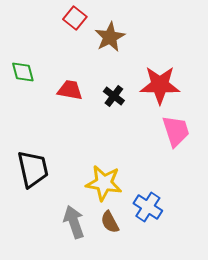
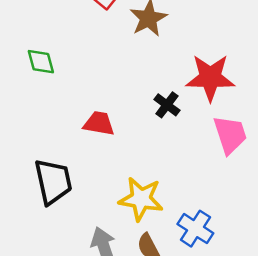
red trapezoid: (70, 90) -> (99, 123), moved
black cross: (114, 96) -> (167, 105), moved

